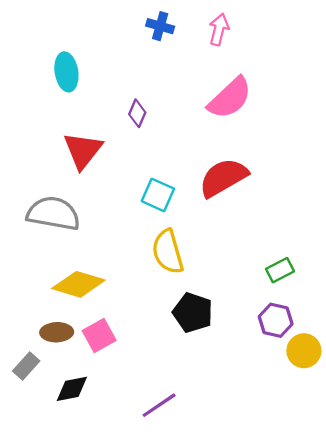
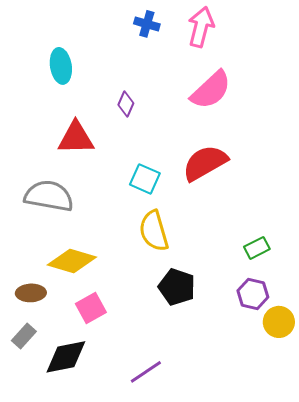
pink arrow: (219, 29) -> (201, 27), size x1.4
red triangle: (83, 150) -> (76, 138), turned 51
brown ellipse: (57, 332) -> (31, 293), moved
black diamond: (72, 389) -> (66, 357), size x1.4

